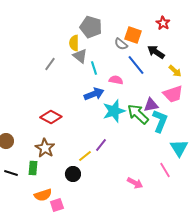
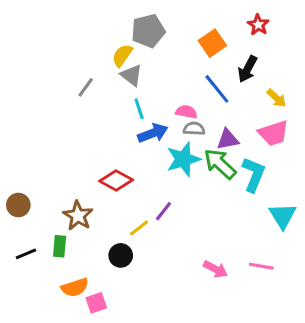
gray pentagon: (91, 27) -> (148, 31), turned -30
orange square: (133, 35) -> (212, 43), turned 36
yellow semicircle: (74, 43) -> (122, 55), turned 35
gray semicircle: (121, 44) -> (194, 129), moved, turned 144
black arrow: (156, 52) -> (247, 69), turned -96
cyan line: (94, 68) -> (139, 109), moved
purple triangle: (151, 105) -> (228, 139), moved
red diamond: (51, 117) -> (116, 181), moved
pink line: (165, 170) -> (261, 266), moved, turned -49
black line: (11, 173) -> (26, 254), turned -40

